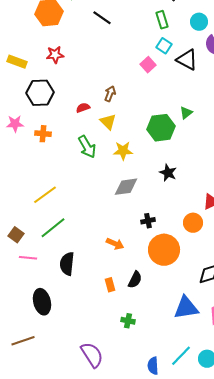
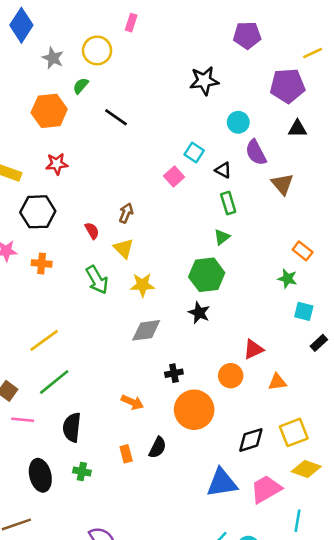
green rectangle: (162, 20) -> (228, 203), moved
black triangle: (187, 60) -> (223, 170), size x0.6
red semicircle: (83, 108) -> (92, 231), turned 80
green hexagon: (161, 128) -> (207, 275), moved
green cross: (128, 321) -> (82, 471), moved

